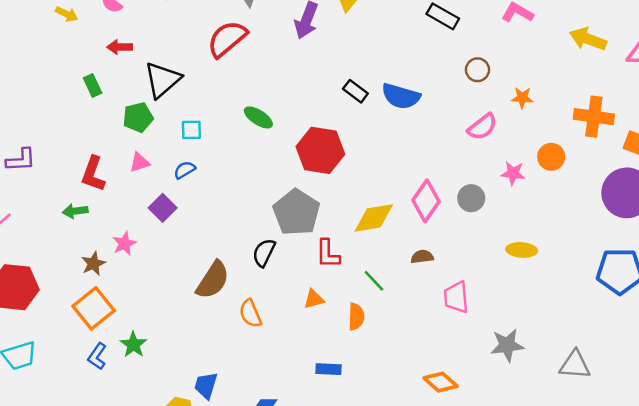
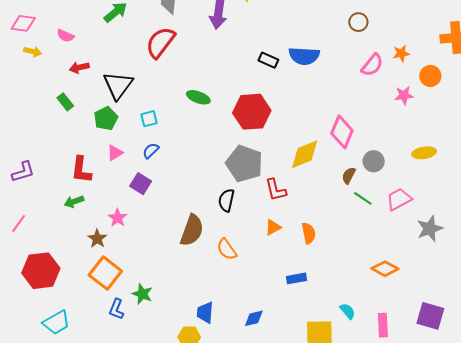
orange star: (522, 98) -> (401, 53), moved
gray circle: (471, 198) -> (374, 161), moved
brown semicircle: (422, 257) -> (349, 175), turned -42
green line: (374, 281) -> (363, 198), moved
pink trapezoid: (456, 297) -> (399, 199), moved, turned 80

